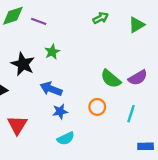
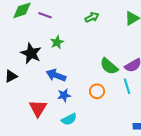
green arrow: (101, 18) -> (92, 17), moved
cyan line: (131, 114) -> (127, 86), moved, turned -35
red triangle: (17, 125) -> (38, 108), moved

